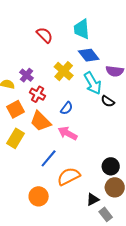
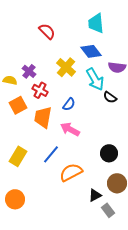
cyan trapezoid: (82, 29) -> (96, 23), moved
orange trapezoid: (41, 121) -> (43, 117), turned 55
yellow rectangle: (15, 138) -> (18, 156), moved
black circle: (111, 166) -> (109, 153), moved
orange circle: (39, 196) -> (15, 199), moved

